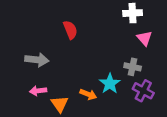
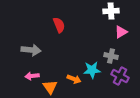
pink triangle: (144, 38) -> (121, 32), turned 40
cyan star: (110, 84) -> (92, 70), turned 30

